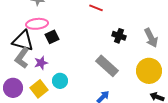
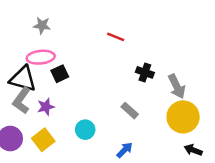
gray arrow: (151, 38) -> (177, 86), moved
gray rectangle: (107, 66) -> (130, 111), size x0.6
cyan circle: (60, 81) -> (85, 130), moved

